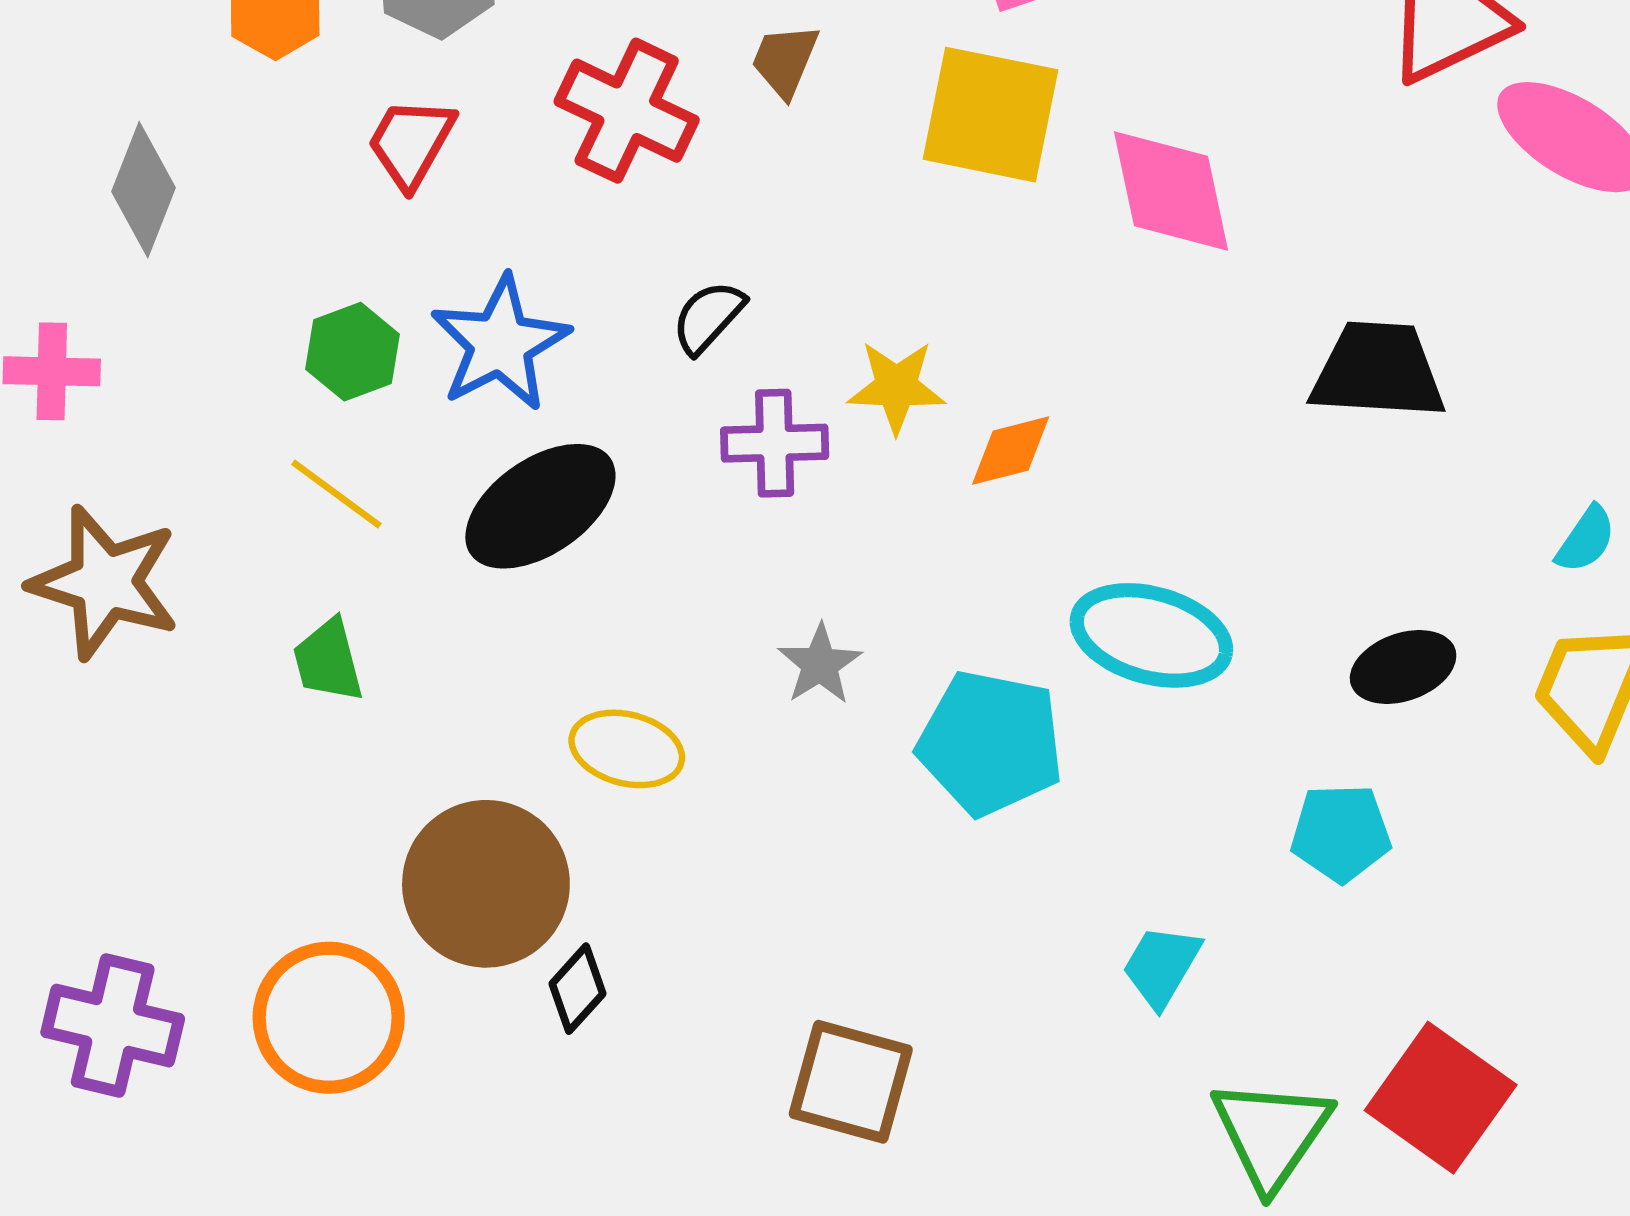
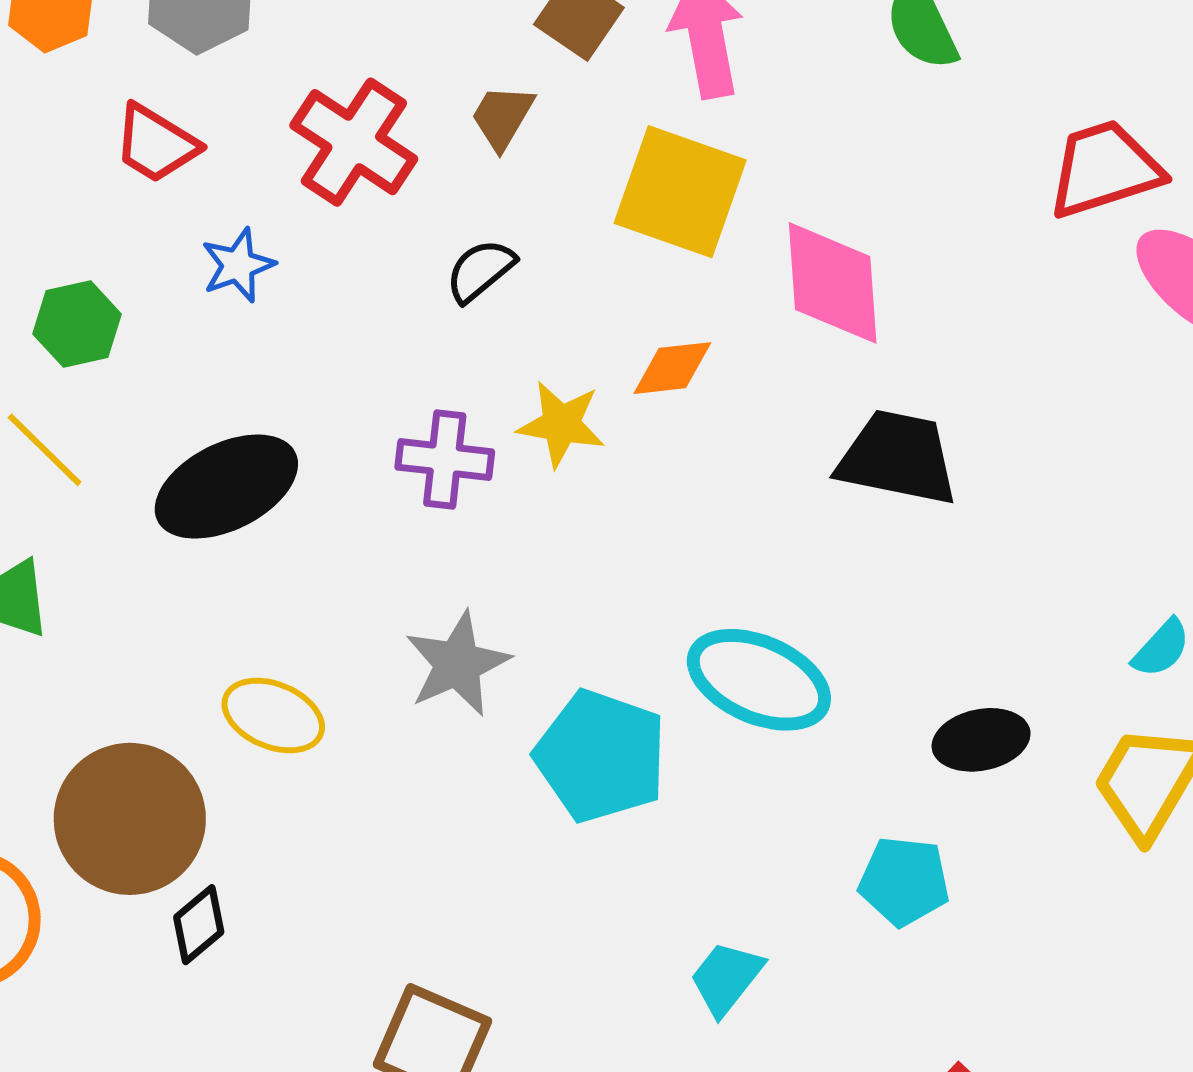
red trapezoid: (411, 143) -> (156, 144), turned -96
black semicircle: (708, 317) -> (480, 270), moved
blue star: (500, 344) -> (238, 265), moved, size x0.6
black trapezoid: (1378, 371) -> (898, 458), moved
orange diamond: (1011, 451) -> (672, 368), moved
gray star: (820, 664) -> (457, 664), size x1.4

